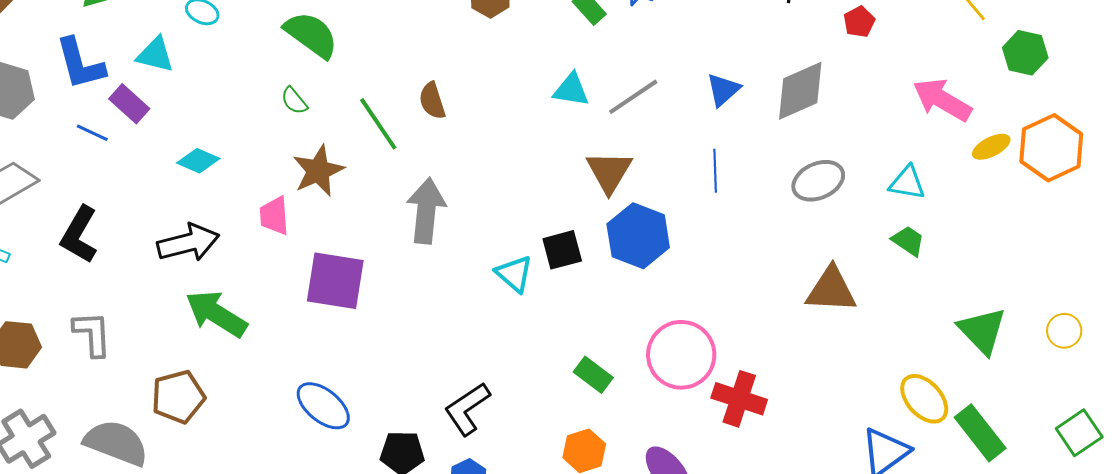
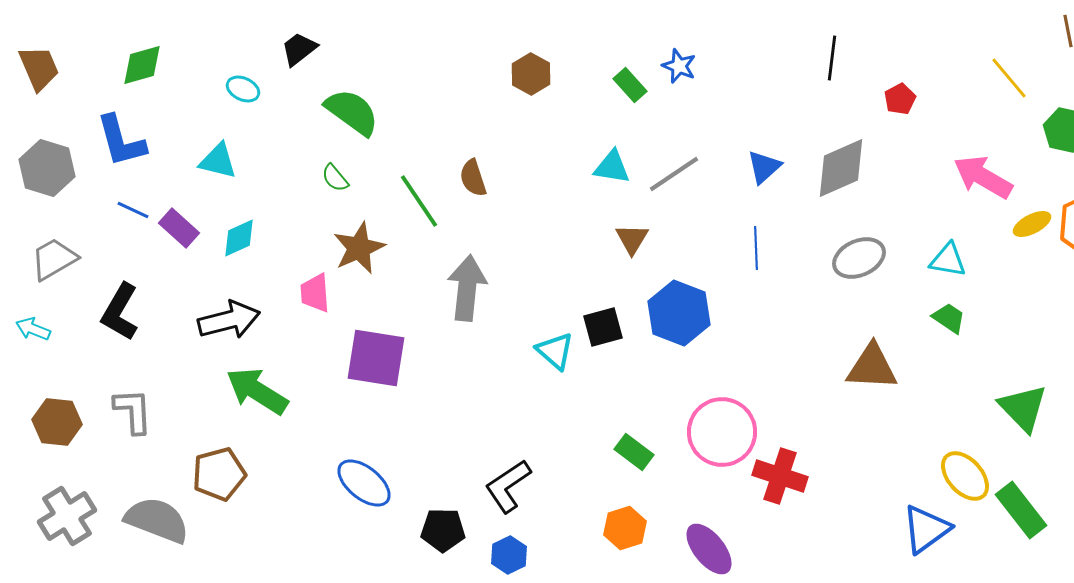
cyan triangle: (155, 55) -> (218, 161), moved
purple rectangle: (129, 104) -> (179, 228), moved
cyan diamond: (198, 161) -> (239, 238), turned -48
brown triangle: (609, 172) -> (632, 239), moved, size x0.7

